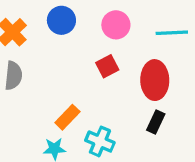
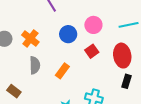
blue circle: (61, 20) -> (68, 34), moved
orange rectangle: (67, 117) -> (62, 71), moved

